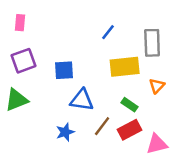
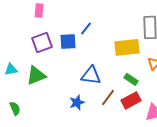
blue line: (108, 32) -> (86, 28), moved
blue square: (64, 70) -> (68, 41), moved

